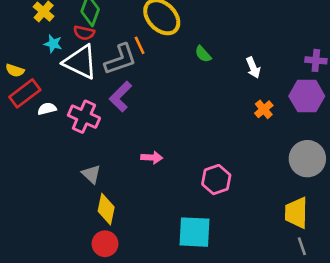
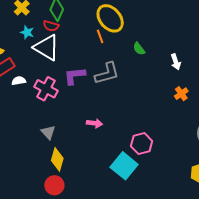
orange line: (140, 45) -> (100, 36), moved
gray L-shape: (120, 59) -> (107, 73), moved
purple L-shape: (121, 97) -> (75, 76), turned 35
cyan square: (195, 232) -> (124, 166), moved, turned 32

